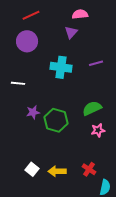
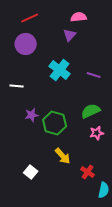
purple line: (96, 63) -> (94, 75), moved, turned 32
cyan cross: (61, 67) -> (60, 70), turned 30
yellow arrow: (57, 171) -> (63, 156), moved, turned -132

